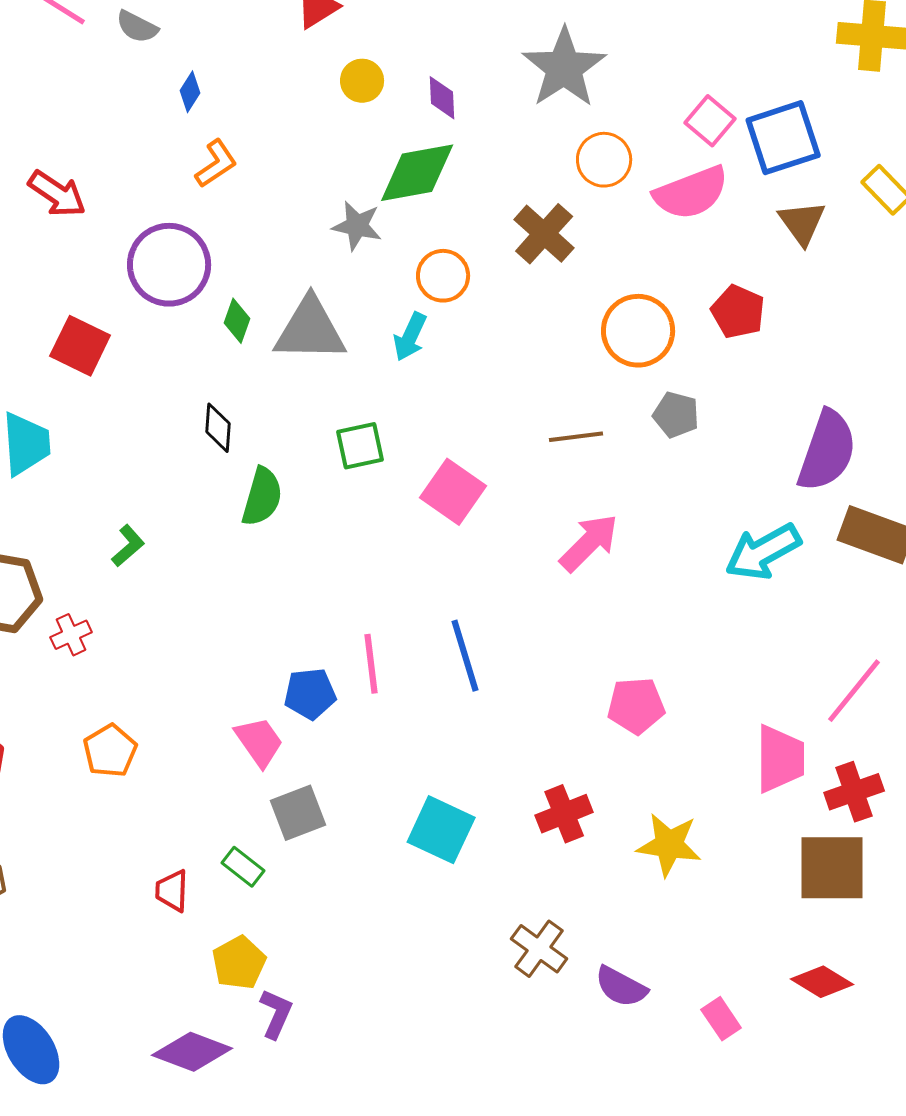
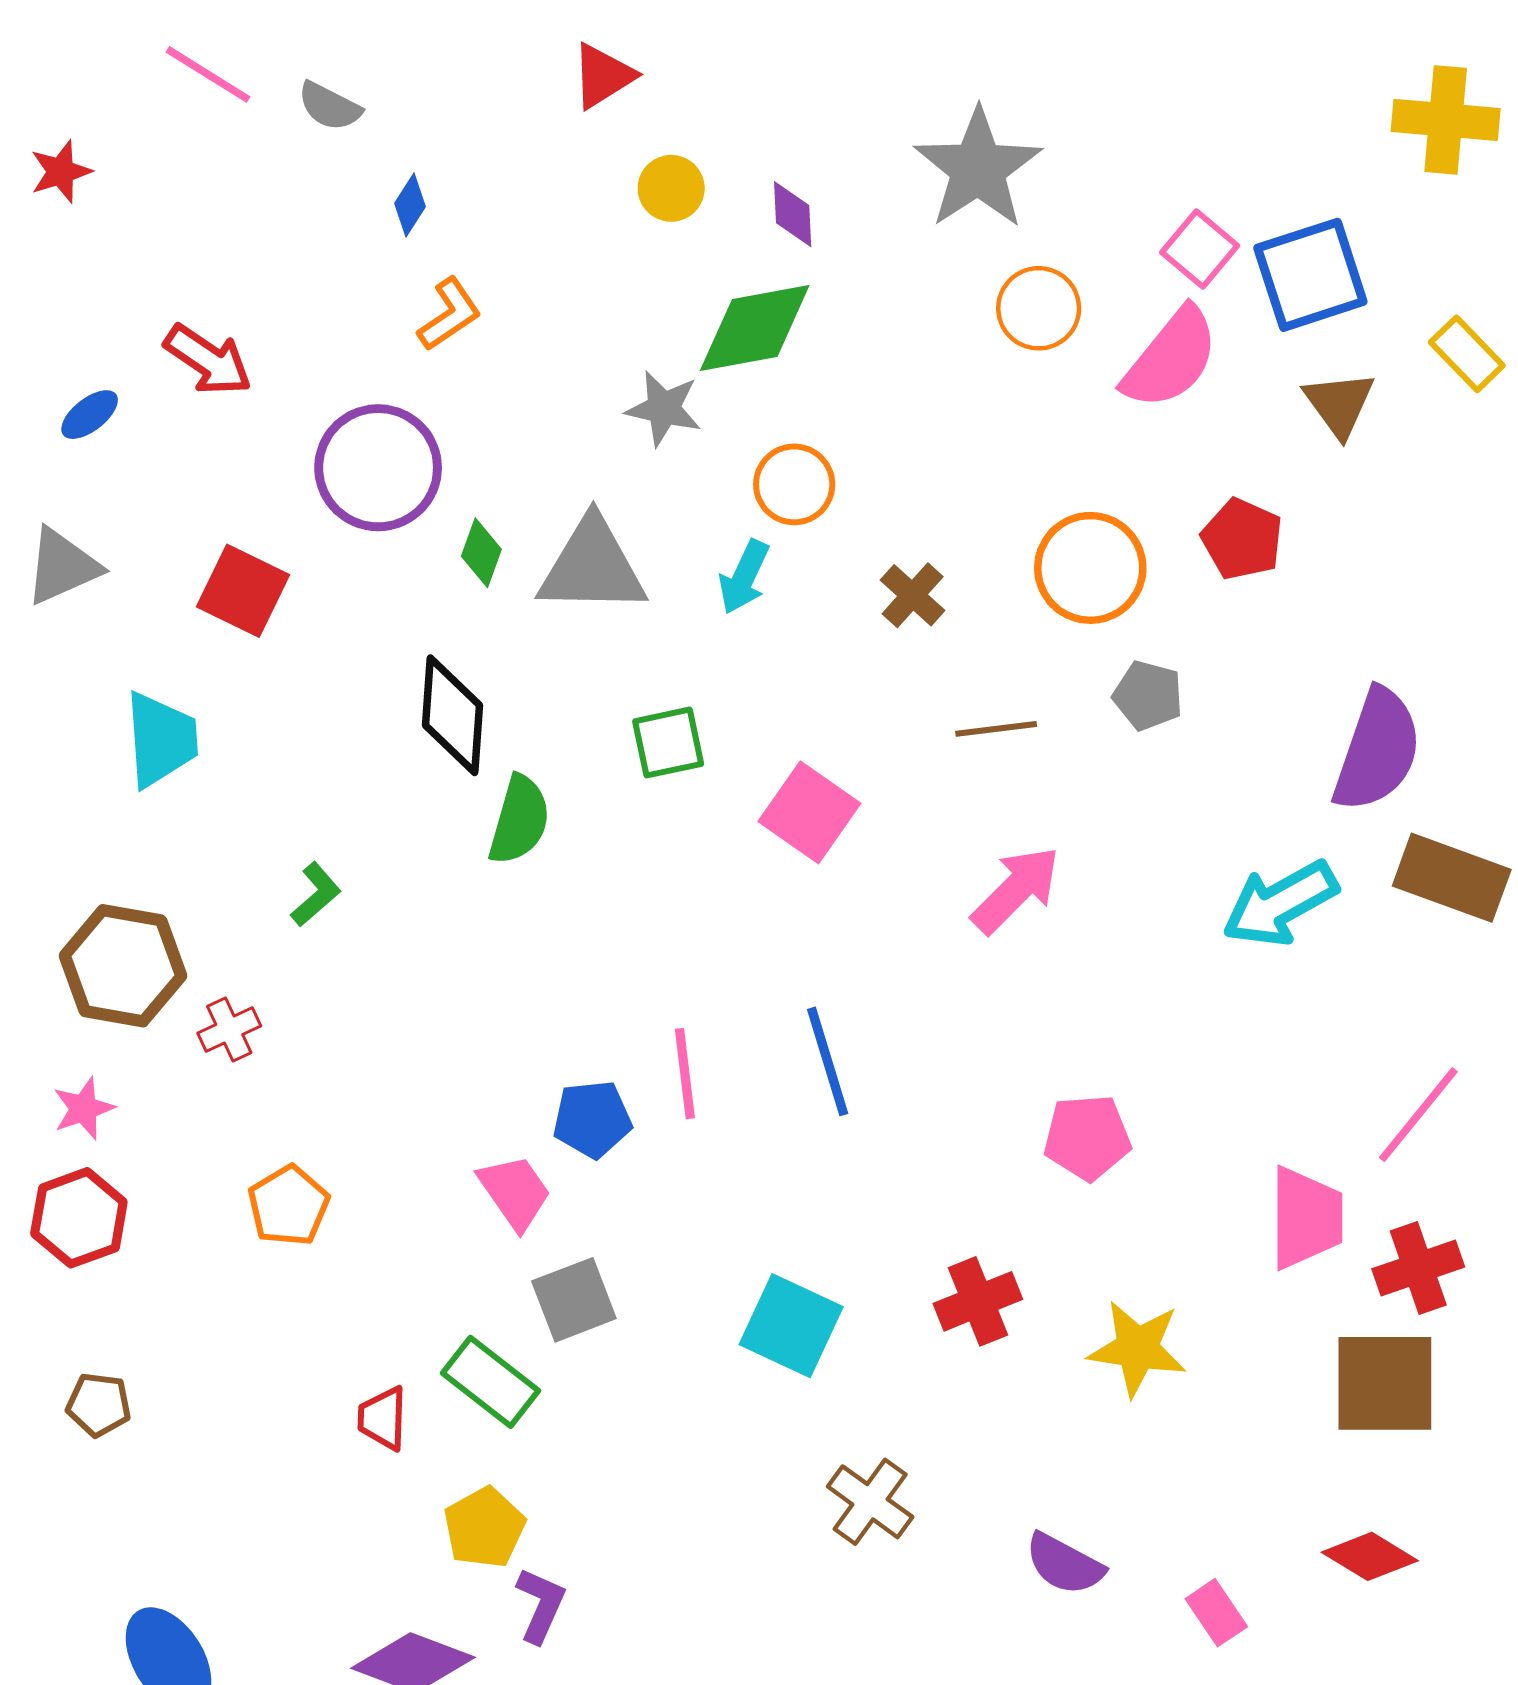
pink semicircle: (691, 193) -> (1171, 358), turned -30
brown cross: (544, 234) -> (913, 595), moved, size x0.7
black diamond: (218, 428) -> (453, 715), size x1.6
green rectangle: (243, 867) -> (490, 1382), size x1.5
brown cross: (539, 949) -> (870, 1502), moved

